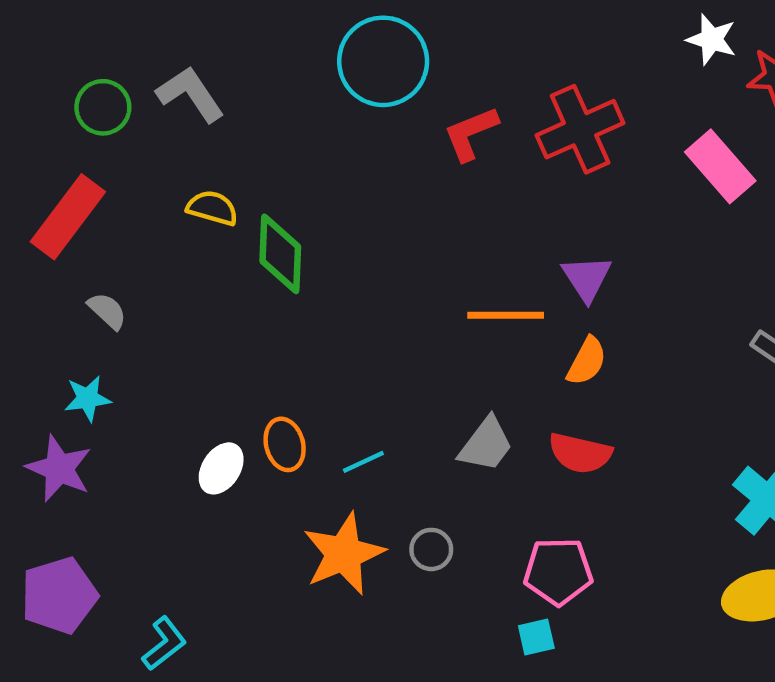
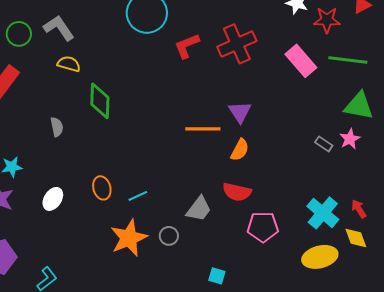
yellow semicircle: (212, 208) -> (69, 64), moved
gray semicircle: (107, 311) -> (57, 127), moved, turned 36
gray trapezoid: (486, 444) -> (199, 209), moved
white ellipse: (221, 468) -> (53, 199), moved
pink pentagon: (558, 571) -> (263, 227), moved
cyan square: (536, 637) -> (217, 276), turned 30

